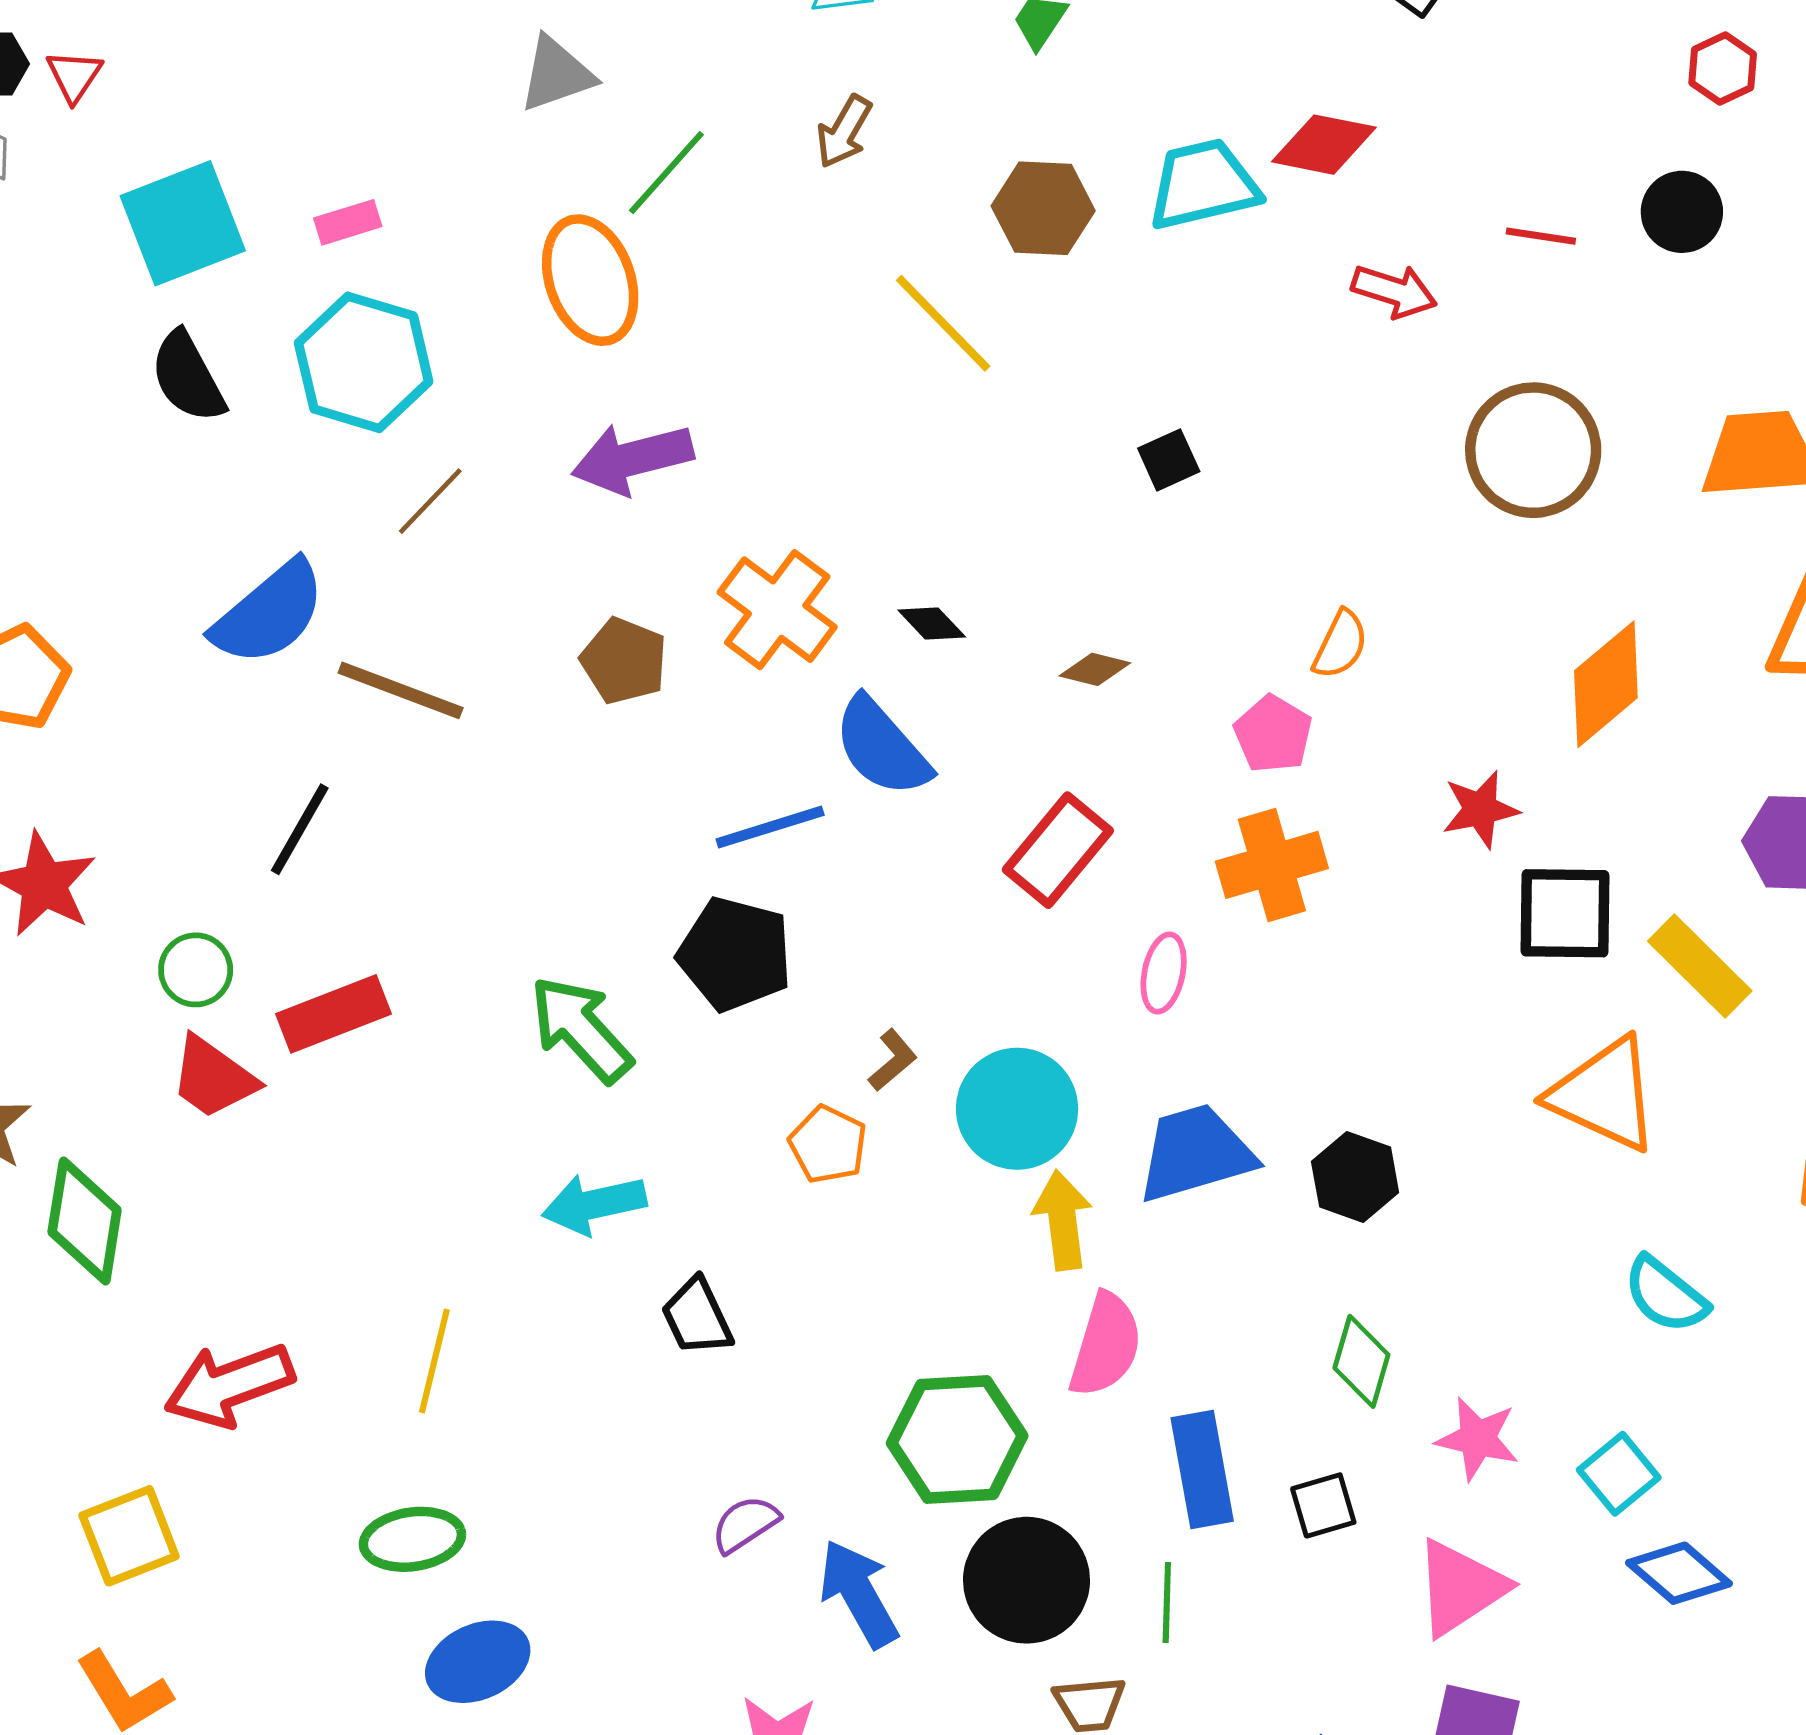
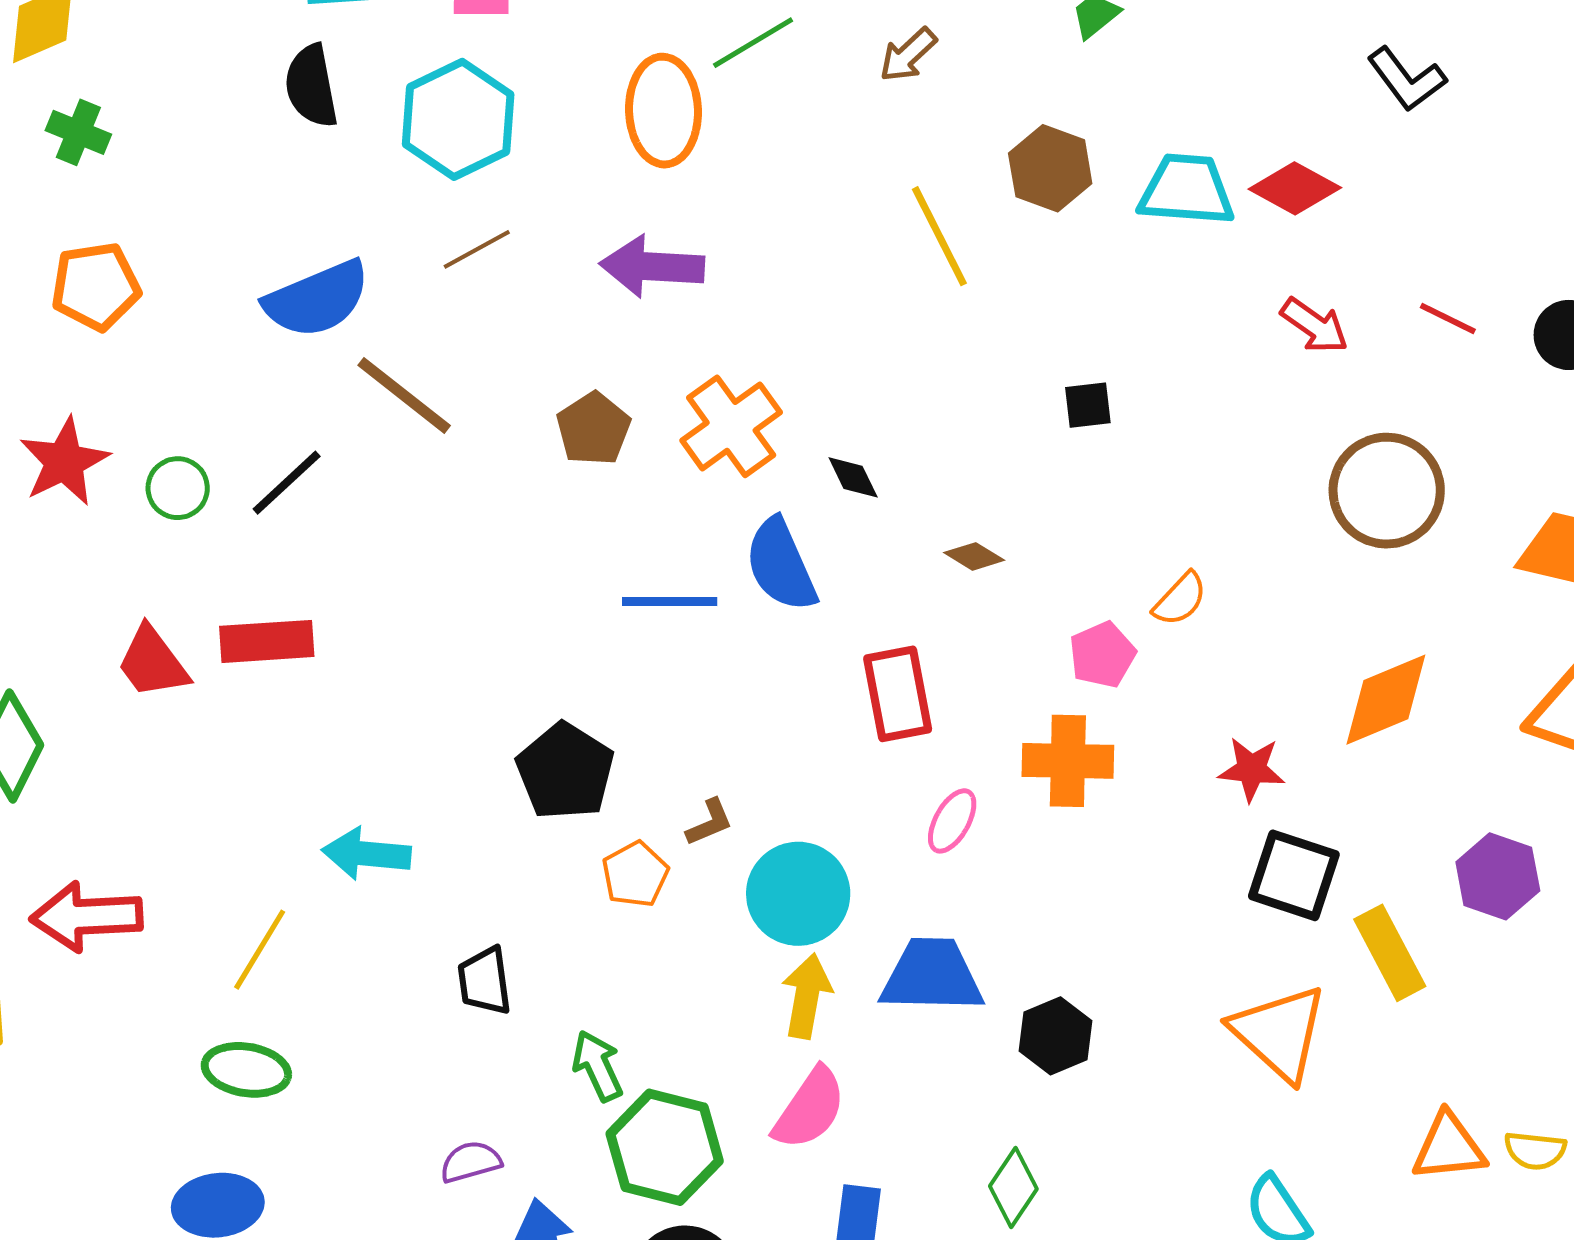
red rectangle: (1058, 850) -> (898, 694), turned -68
black pentagon: (735, 954) -> (565, 771), moved
green circle: (196, 970) -> (178, 488), moved
green arrow: (581, 1029) -> (598, 1066), moved, size x0.7
cyan arrow: (594, 1204) -> (366, 854), moved
green ellipse: (412, 1539) -> (246, 1070), moved

